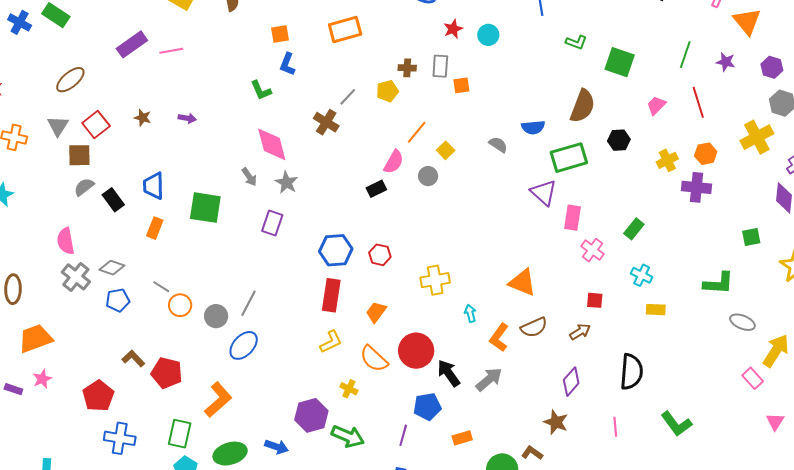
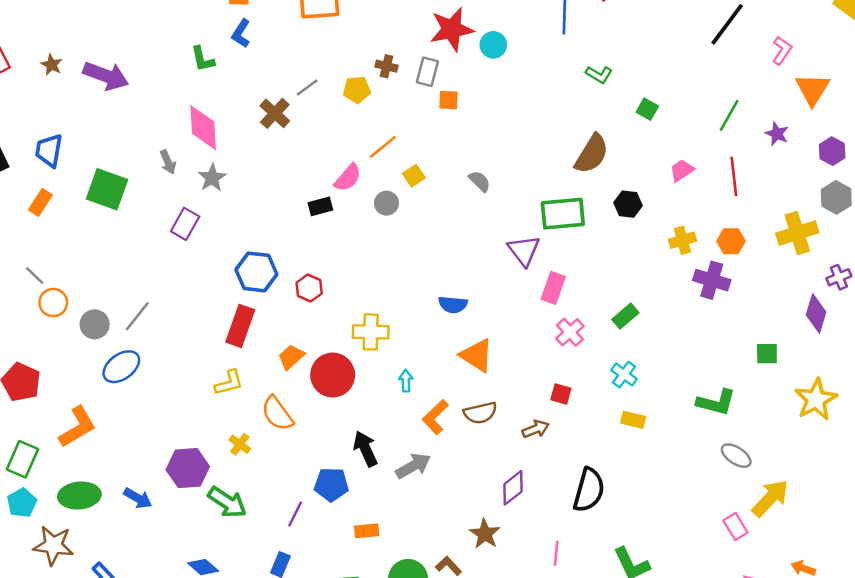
red star: (453, 29) -> (452, 29), size x1.8
green square: (620, 62) -> (647, 109), size x0.6
purple arrow: (187, 118) -> (106, 76), size x2.0
blue semicircle: (533, 127) -> (453, 305), moved
red circle: (416, 351) -> (333, 375), moved

